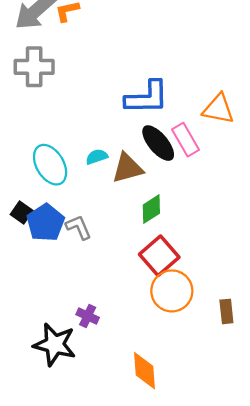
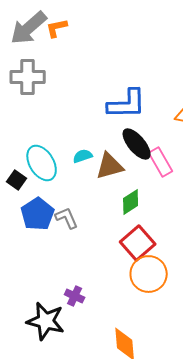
pink rectangle: (185, 140) -> (161, 162), moved
black square: (22, 212) -> (17, 180), moved

